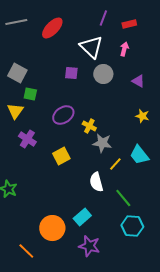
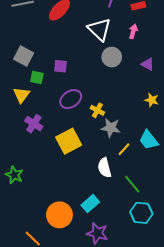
purple square: (71, 73) -> (60, 66), moved
yellow square: (61, 156) -> (69, 141), size x1.4

